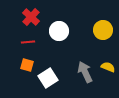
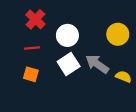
gray arrow: (85, 72) -> (97, 64), moved, turned -30
white square: (48, 78) -> (69, 64), moved

